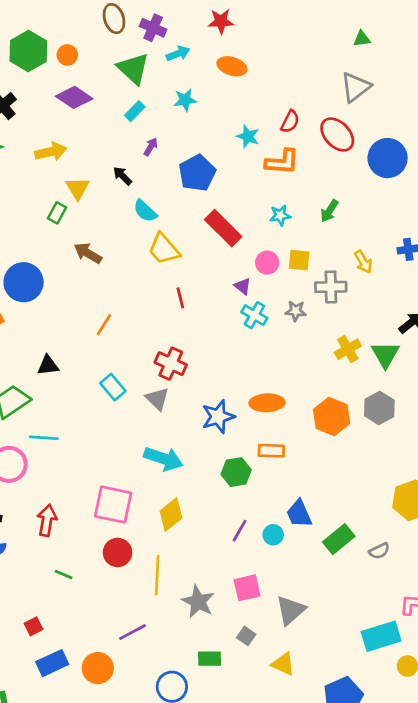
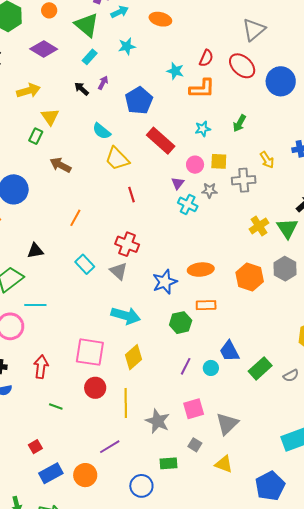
orange circle: (67, 55) -> (49, 10), moved
black arrow: (122, 176) -> (82, 89), moved
purple triangle: (243, 286) -> (178, 183), turned 32
gray star: (296, 311) -> (209, 190), moved

